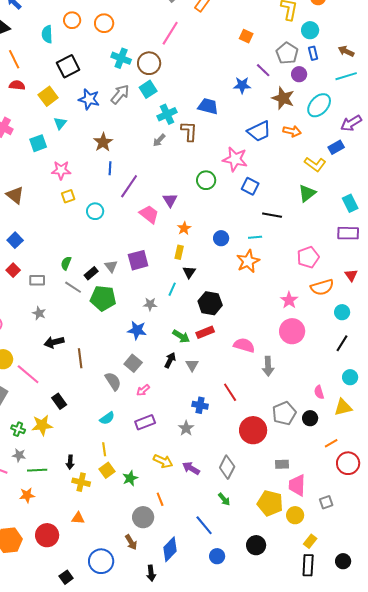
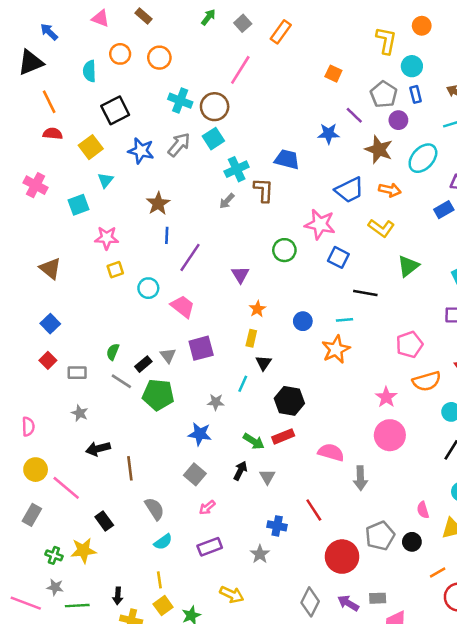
yellow L-shape: (315, 164) -> (381, 228), moved
pink trapezoid: (149, 214) -> (183, 306), moved
gray semicircle: (113, 381) -> (154, 509), moved
purple arrow: (191, 468) -> (348, 603), moved

